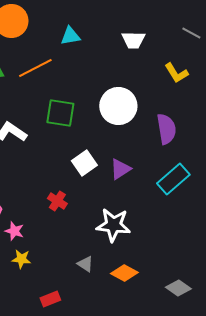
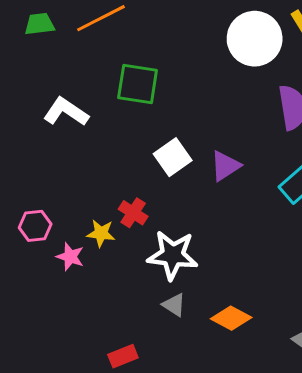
white circle: (118, 106) -> (255, 39), moved
white star: (113, 225) -> (173, 255), moved
yellow star: (21, 259) -> (101, 233), moved

